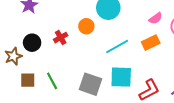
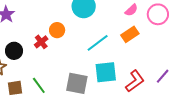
orange circle: (86, 26) -> (57, 30), moved

